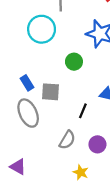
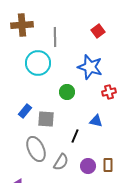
blue rectangle: (27, 83) -> (25, 111), turned 72
gray ellipse: (28, 113) -> (36, 149), moved

